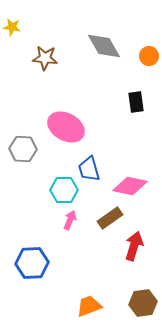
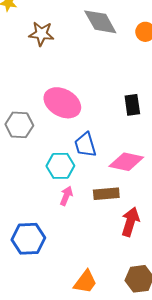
black rectangle: (136, 102) -> (132, 105), moved
brown rectangle: (110, 218) -> (106, 194), turned 30
orange trapezoid: (89, 306) -> (85, 282), turned 148

